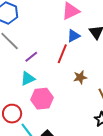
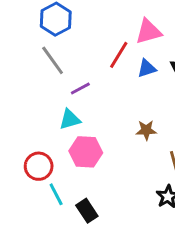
red line: (62, 54) -> (119, 55), moved

